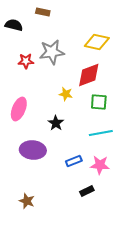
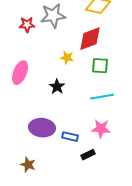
purple ellipse: (33, 150) -> (42, 128), moved
blue rectangle: (74, 161) -> (70, 137), moved, turned 35

